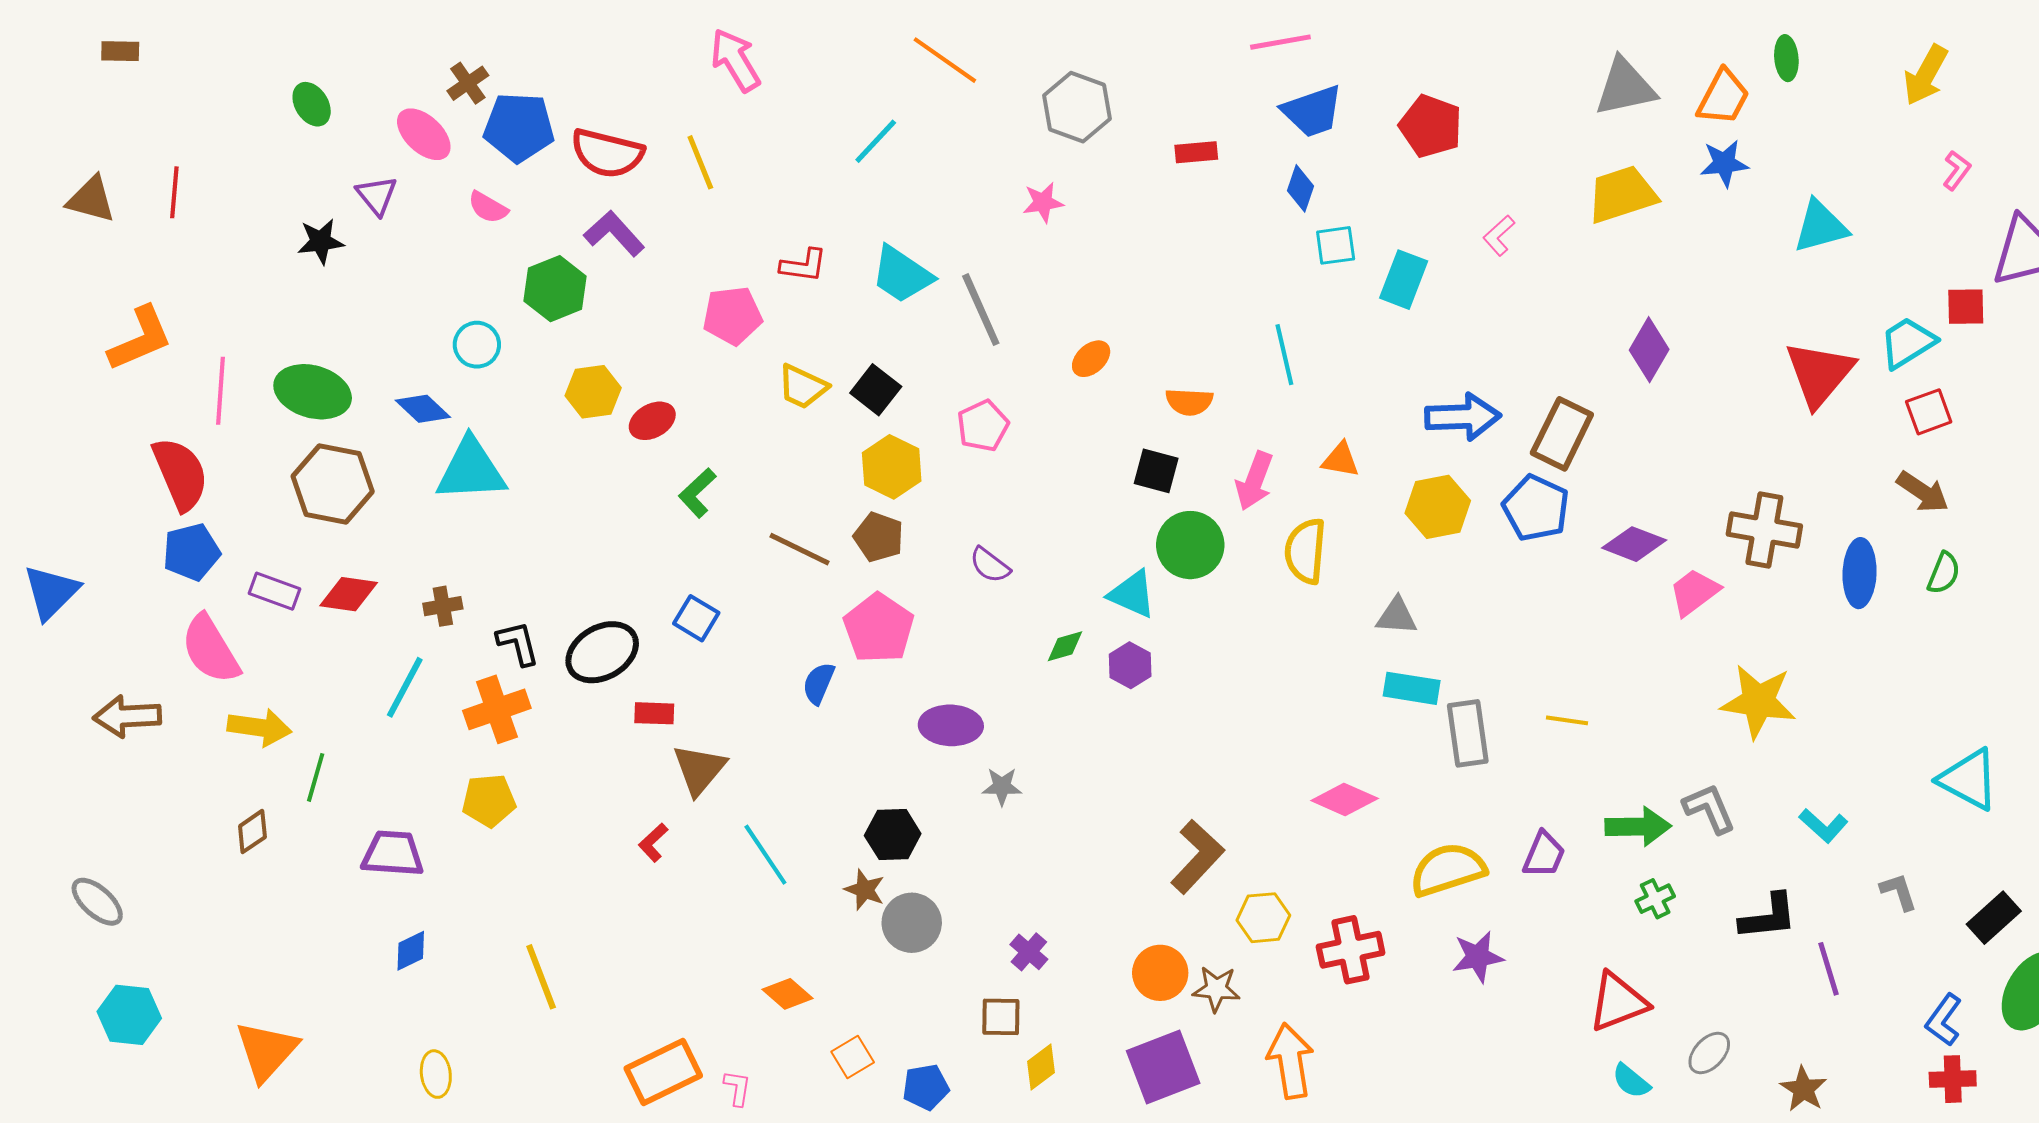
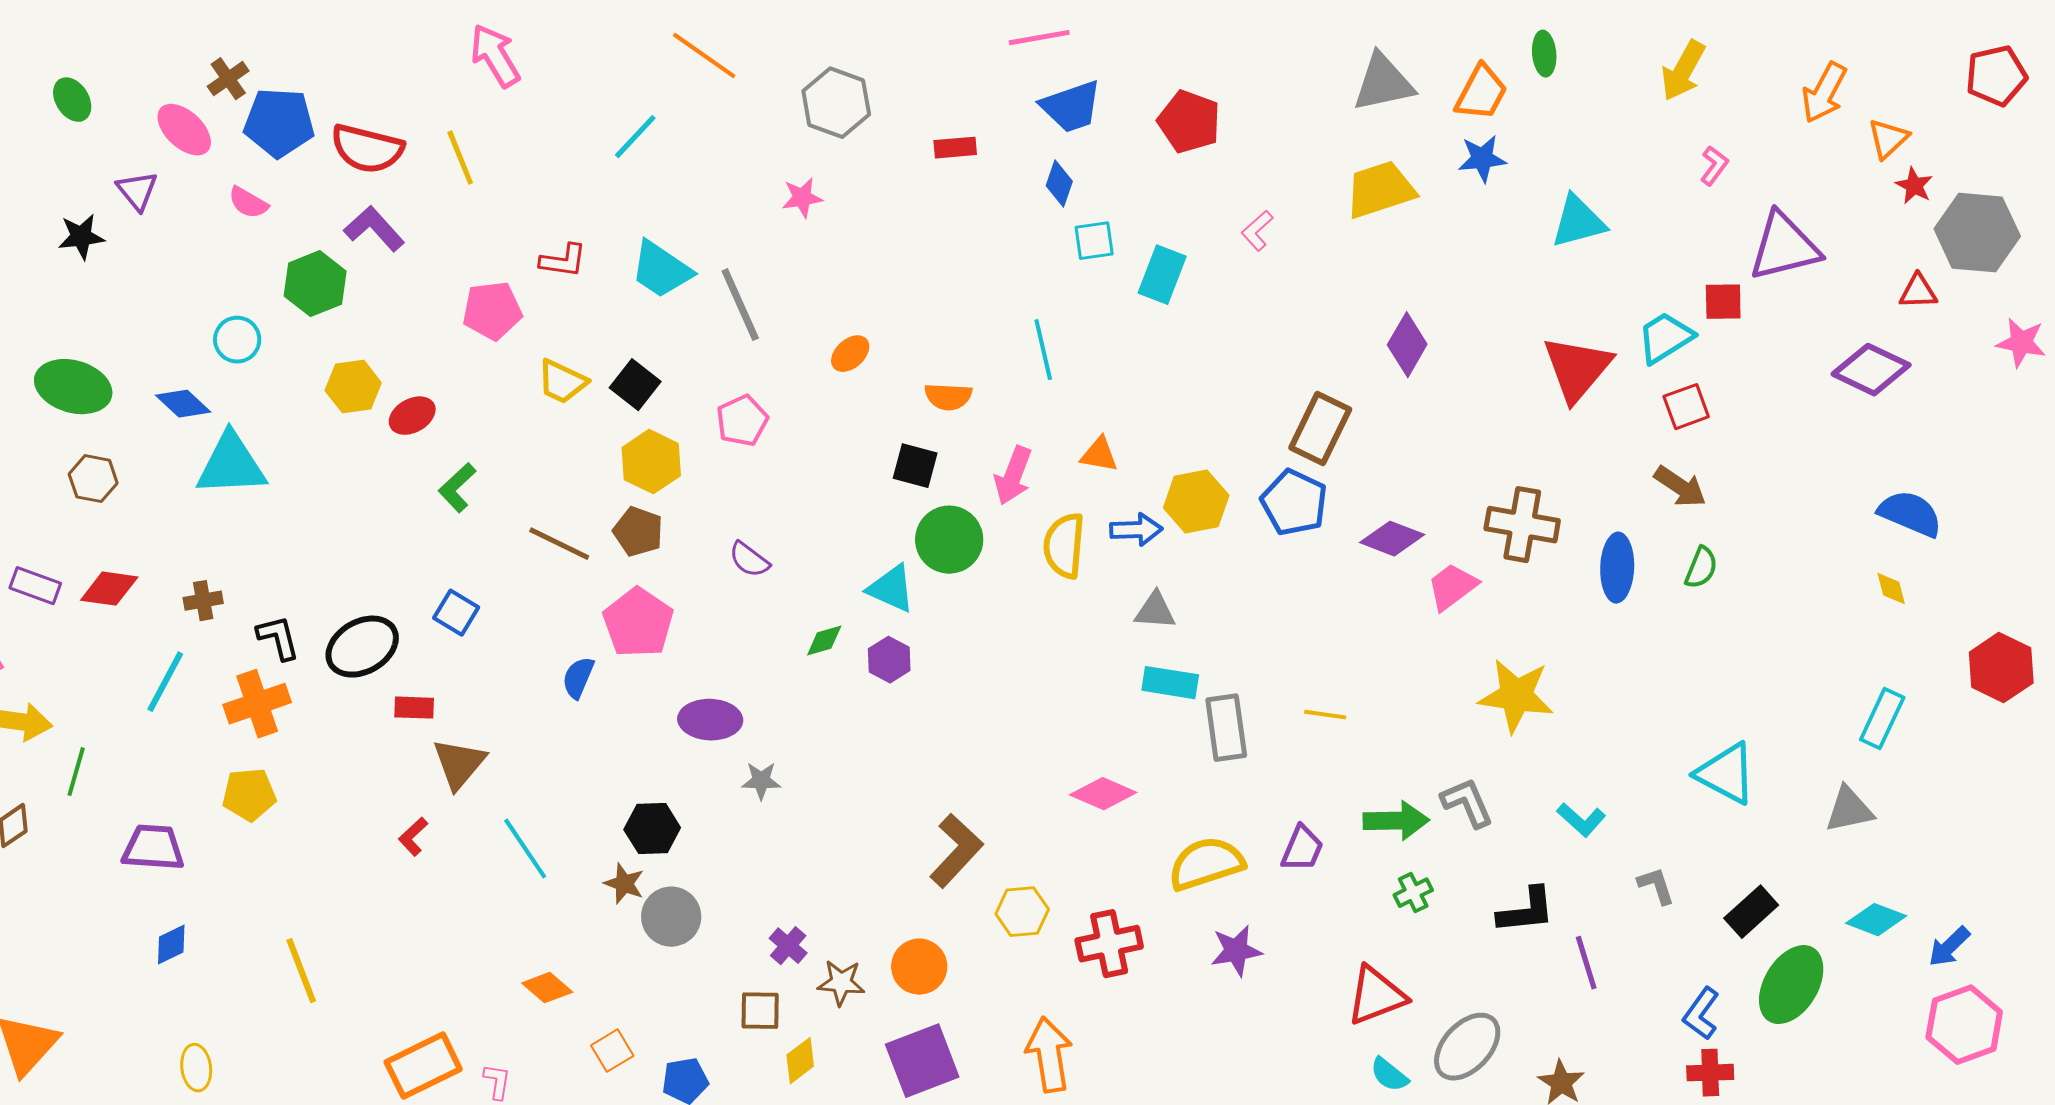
blue arrow: (1463, 417) -> (1136, 530), moved, size x0.7
brown hexagon: (333, 484) -> (93, 479), size x0.6
brown star: (1216, 989) -> (841, 983), moved
gray ellipse: (1709, 1053) -> (1467, 1047), size x1.6

